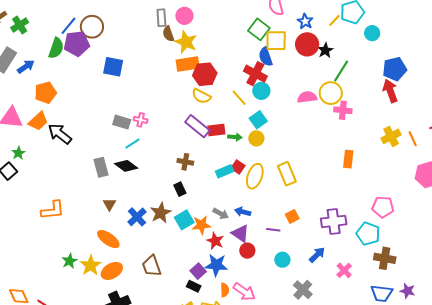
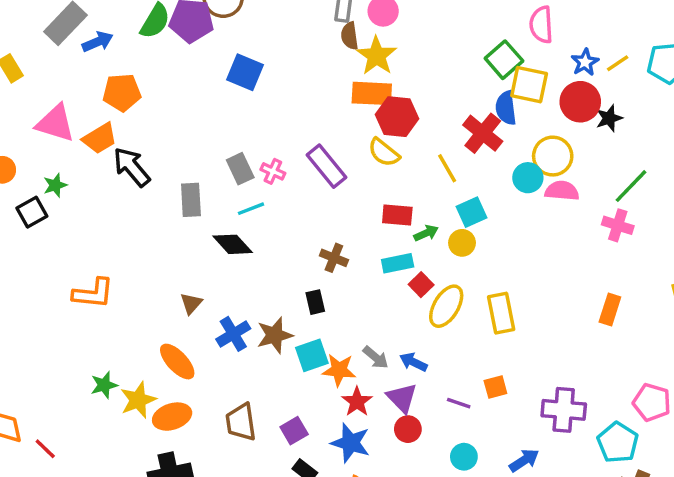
yellow line: (334, 20) -> (618, 63), moved
green line: (341, 71) -> (631, 186), moved
cyan circle: (261, 91) -> (528, 178), moved
yellow circle: (331, 93) -> (553, 156), moved
gray rectangle: (122, 122) -> (240, 169), turned 36
purple rectangle: (197, 126) -> (326, 166), moved
green arrow: (235, 137) -> (426, 233), turned -40
gray rectangle: (101, 167) -> (191, 200), moved
cyan rectangle: (225, 171) -> (398, 263), moved
purple square: (198, 271) -> (294, 431), moved

